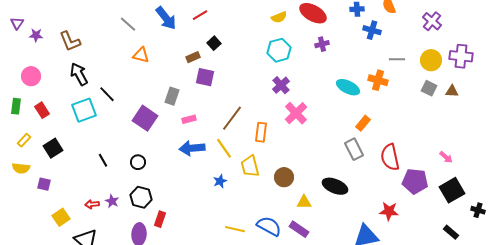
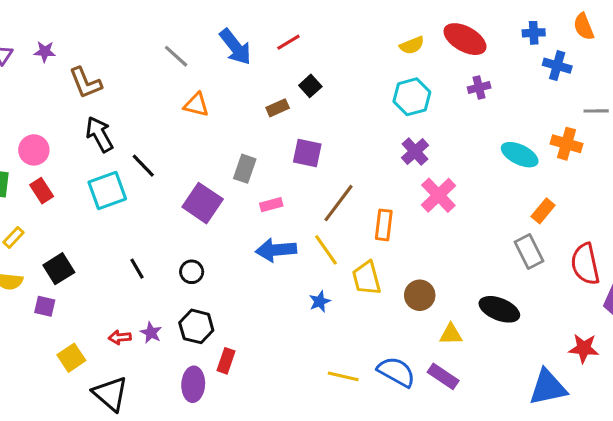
purple star: (36, 35) -> (45, 52), moved
pink circle: (31, 76) -> (34, 150), moved
purple square: (205, 77) -> (307, 153), moved
black square: (53, 148) -> (59, 269), moved

